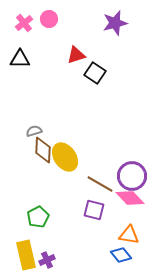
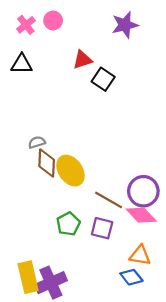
green pentagon: (38, 217) -> (68, 224), moved
purple cross: (47, 260) -> (51, 283), size x1.8

